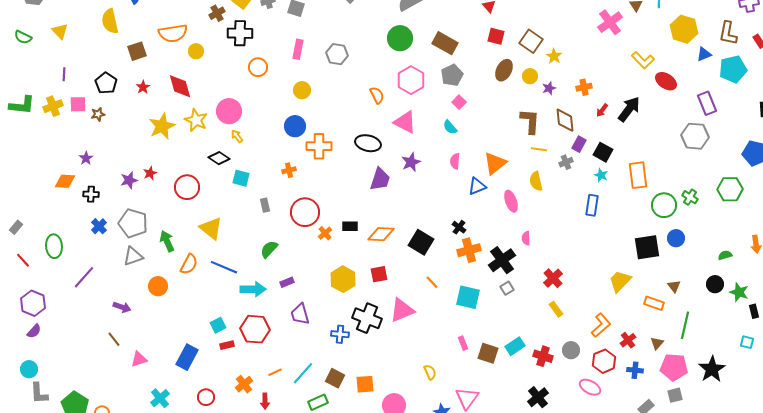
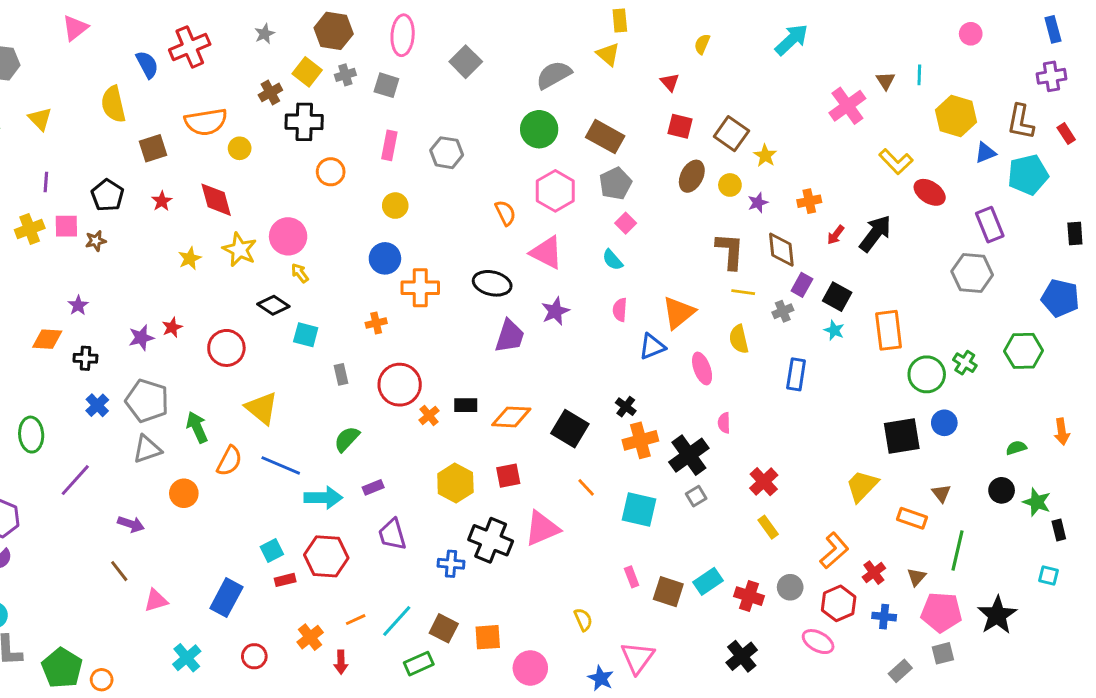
yellow star: (162, 126) -> (190, 258), size x0.6
blue rectangle: (592, 205) -> (796, 374), moved

